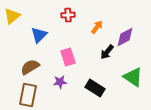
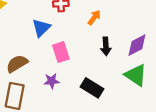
blue triangle: (39, 35) -> (41, 28), moved
purple diamond: (125, 37) -> (137, 45), moved
black arrow: (107, 52) -> (106, 46), turned -42

